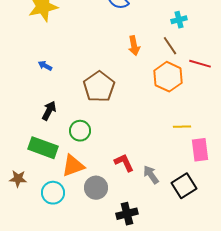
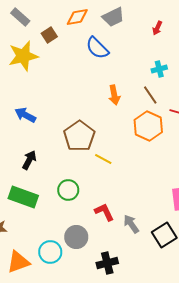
blue arrow: (45, 66) -> (25, 115), size x1.5
yellow line: (182, 127) -> (103, 159), moved, turned 30
green circle: (80, 131) -> (68, 190), moved
orange triangle: (73, 166) -> (18, 262), moved
cyan circle: (53, 193) -> (50, 252), moved

